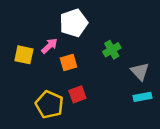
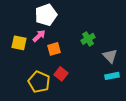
white pentagon: (74, 23) -> (46, 15), moved
red square: (77, 94) -> (61, 74), turned -32

